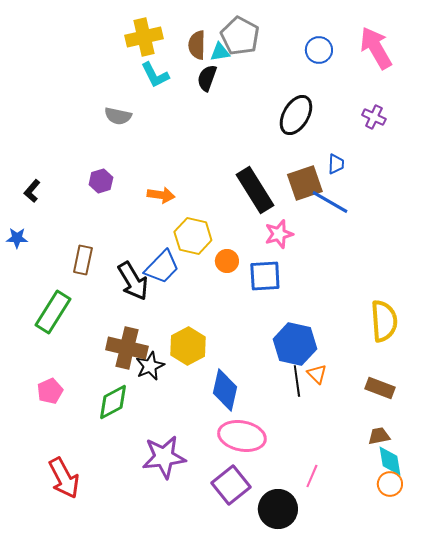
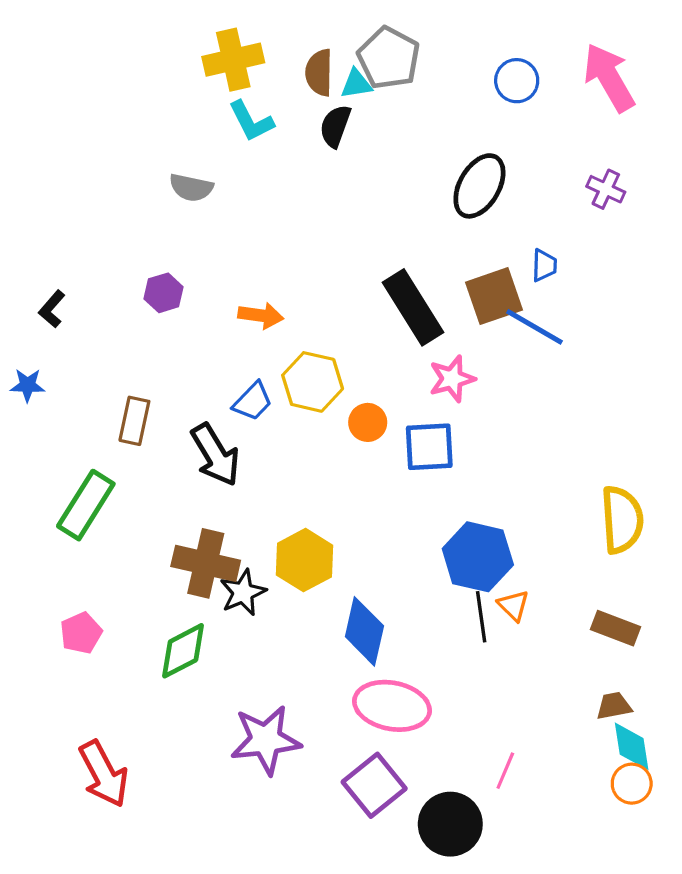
blue trapezoid: (162, 267) -> (253, 401), moved, size x0.7

